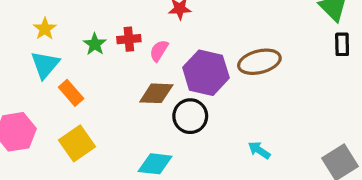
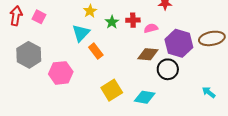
yellow star: (45, 29) -> (90, 11), moved
pink semicircle: (159, 51) -> (151, 28), turned 40
yellow square: (77, 143) -> (112, 90), moved

